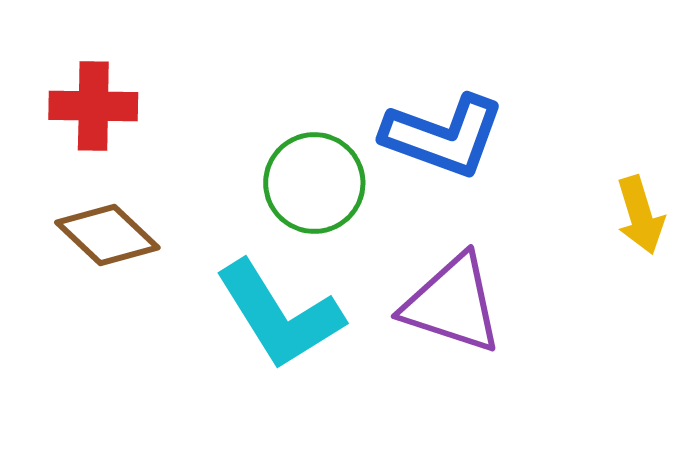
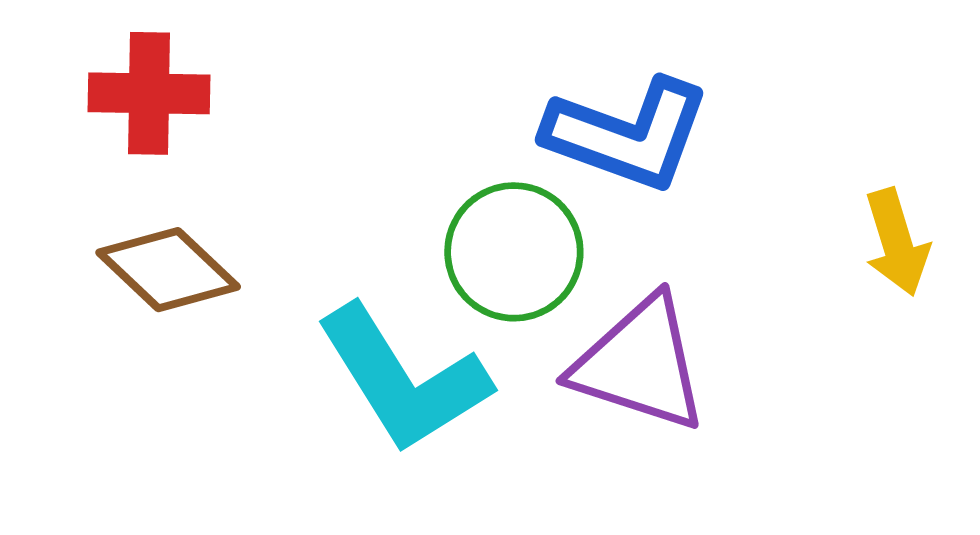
green circle: (314, 183) -> (514, 252), moved

